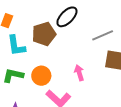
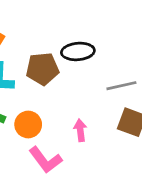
black ellipse: (67, 17) -> (78, 51), turned 30

